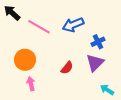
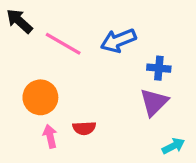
blue cross: (98, 42) -> (159, 68), turned 32
red semicircle: (67, 68) -> (84, 128), moved, turned 48
cyan arrow: (107, 90) -> (173, 146), turned 120

